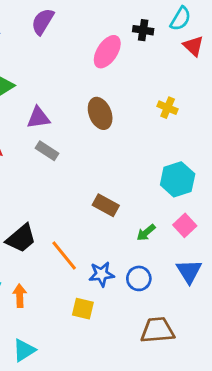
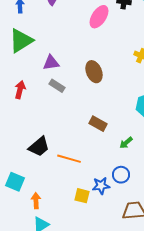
brown ellipse: (100, 113) -> (94, 72), moved
orange line: (64, 256) -> (69, 159), turned -35
blue star: (102, 274) -> (101, 186), moved
orange arrow: (20, 296) -> (36, 201), moved

